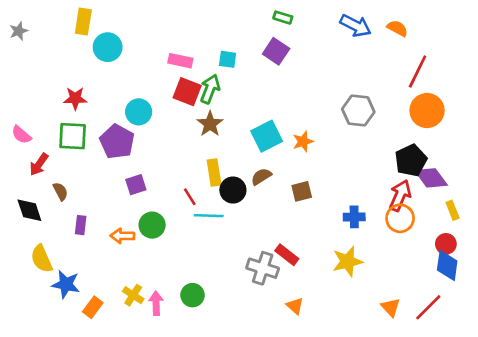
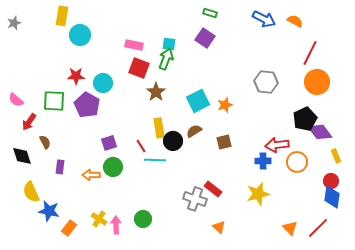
green arrow: (210, 89) -> (166, 59), moved
red star: (75, 98) -> (76, 76), moved
purple square: (136, 185) -> (109, 143), moved
red arrow: (400, 195) -> (277, 145), moved, turned -120

